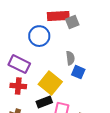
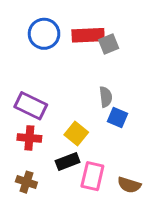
blue circle: (39, 36) -> (44, 34), moved
yellow square: (50, 83) -> (76, 134), size x0.7

